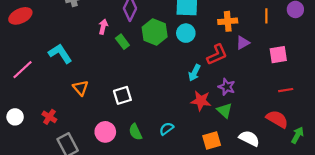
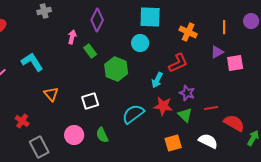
orange cross: (228, 21) -> (188, 32), turned 30
green hexagon: (155, 32) -> (116, 69), moved
cyan circle: (186, 33) -> (140, 43), moved
purple triangle: (243, 43) -> (217, 52), moved
red line: (286, 90) -> (211, 108), moved
cyan semicircle: (167, 129) -> (133, 114), moved, size x1.6

